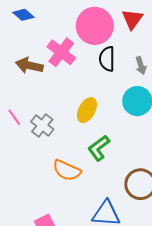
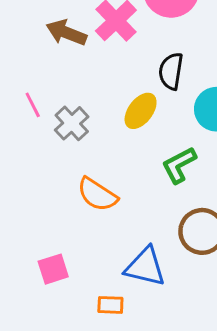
black semicircle: (107, 59) -> (171, 71), moved
green L-shape: (99, 148) -> (179, 165), moved

